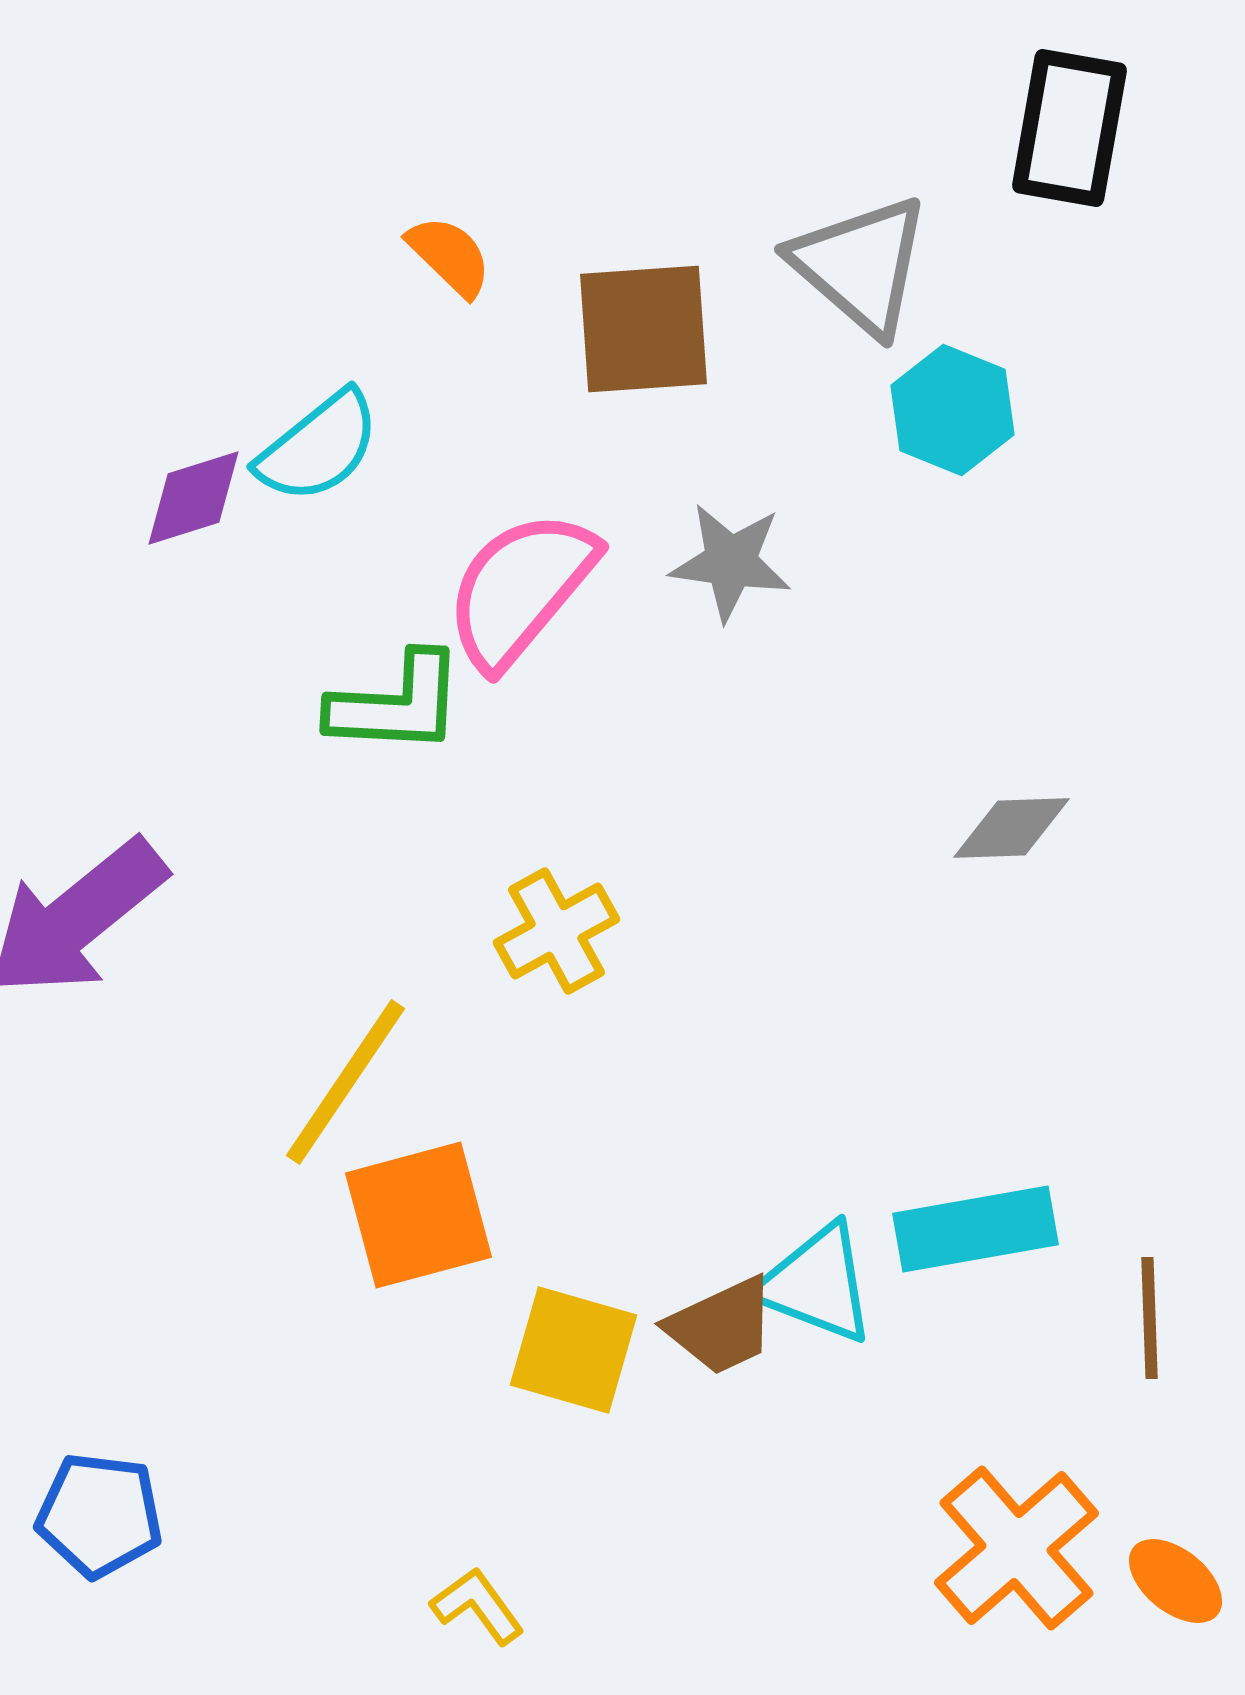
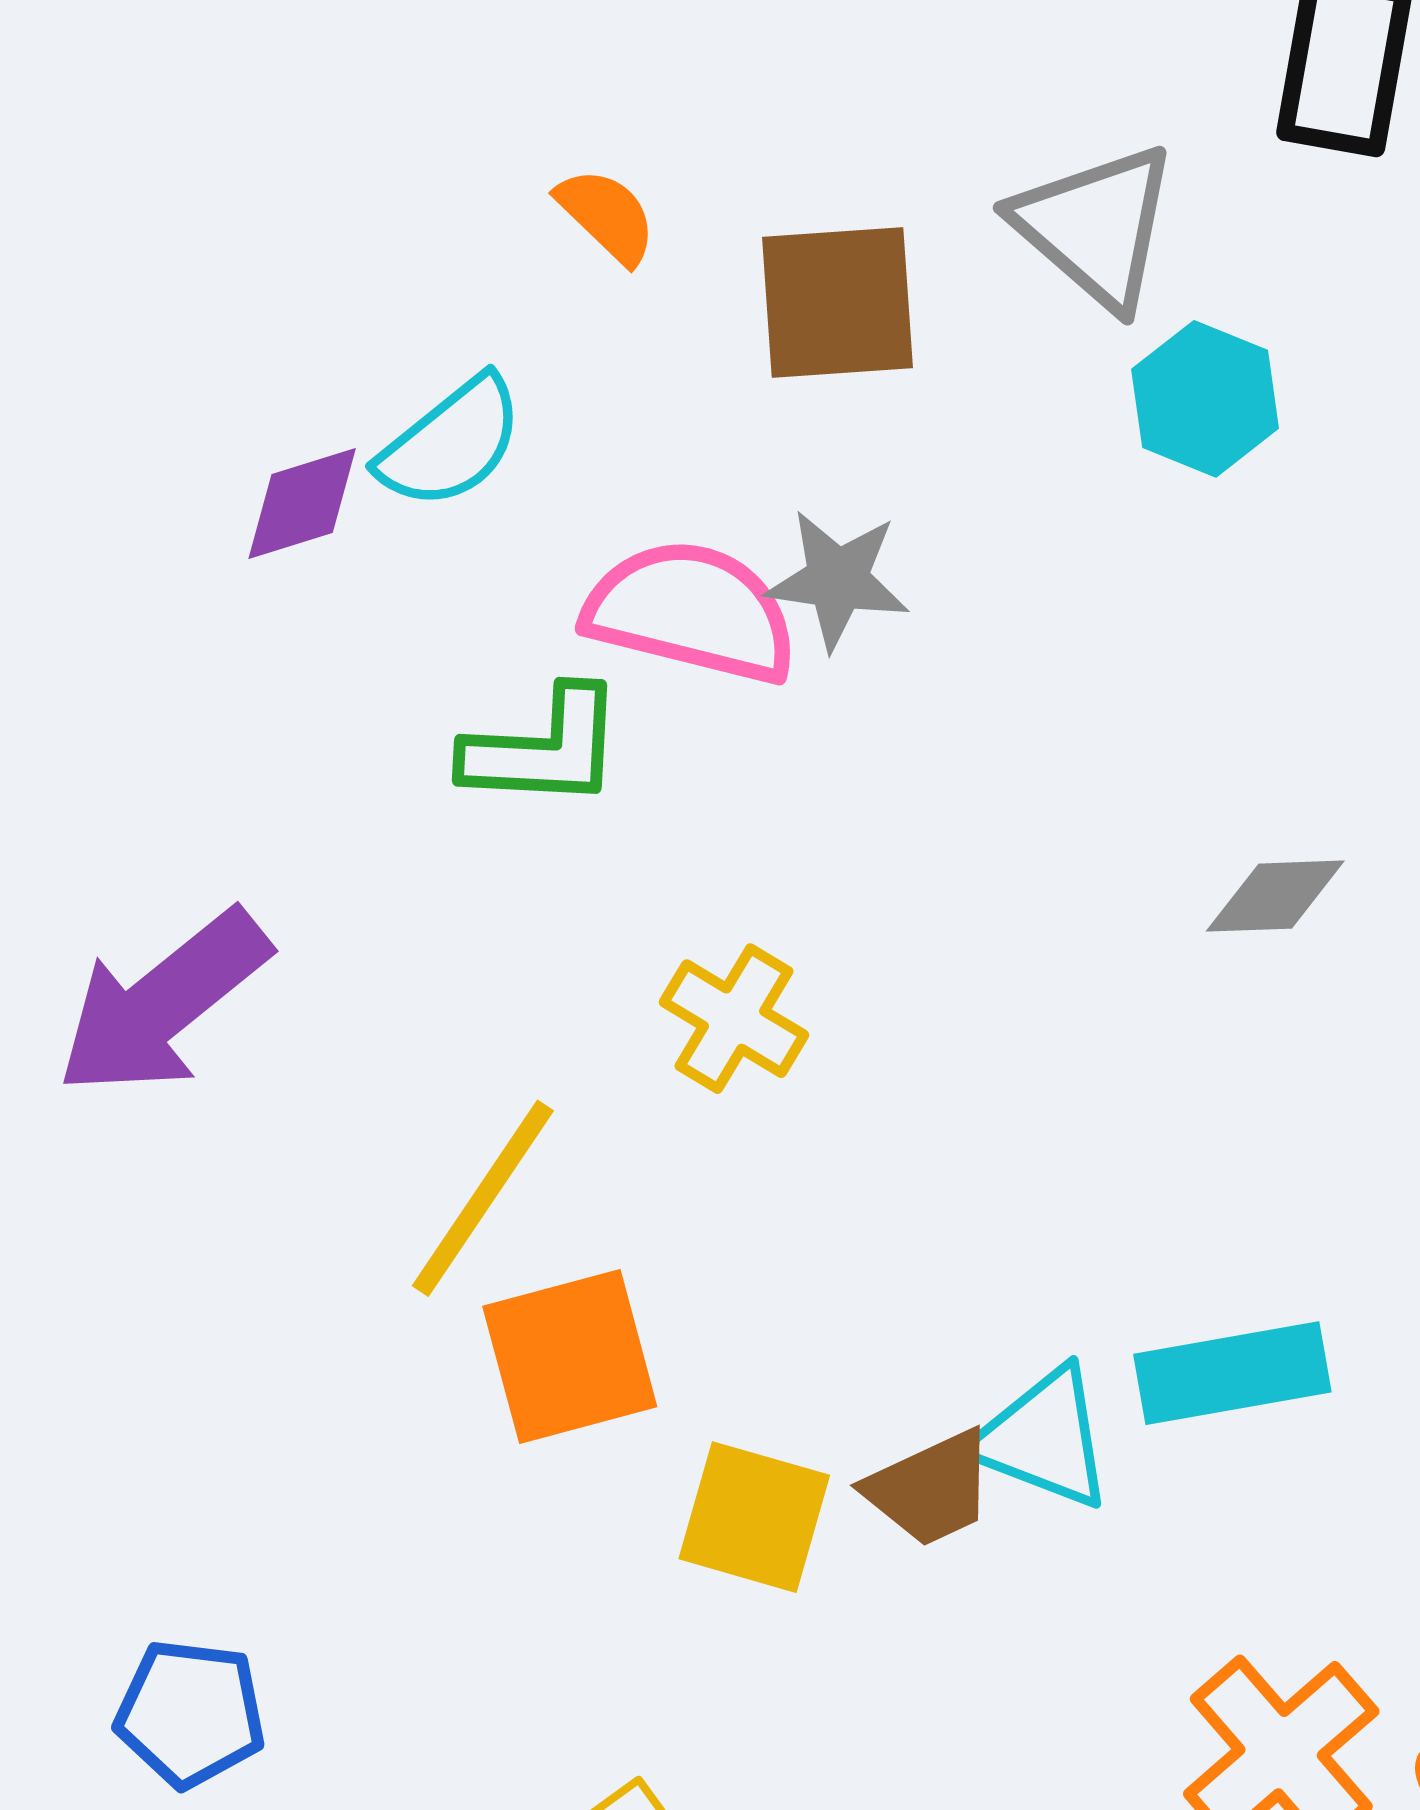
gray star: (730, 562) -> (837, 580), moved
pink semicircle: (520, 589) -> (691, 612), turned 64
yellow cross: (556, 931) -> (734, 1019), turned -30

